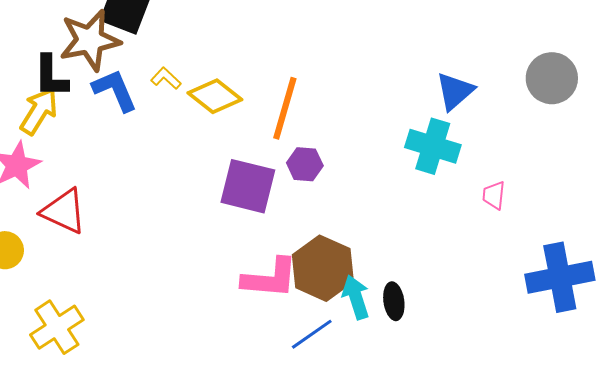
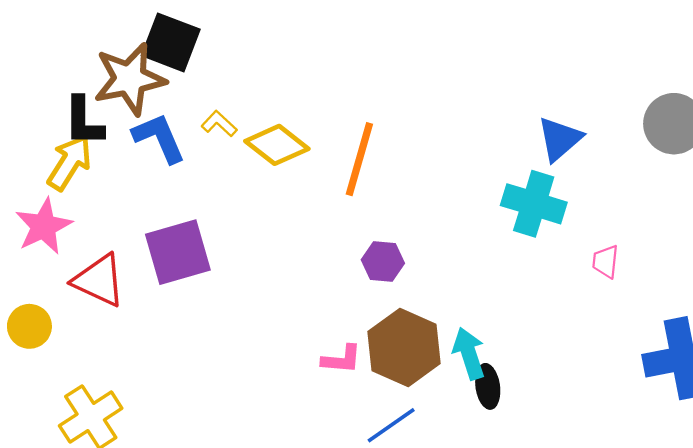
purple hexagon: (305, 164) -> (383, 262), moved
purple square: (248, 186) -> (178, 252), moved, turned -30
pink L-shape: (270, 278) -> (342, 359), size x0.6
cyan arrow: (356, 297) -> (469, 353), moved

